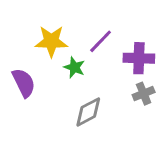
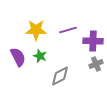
purple line: (101, 41) -> (68, 30), turned 30
green star: (74, 67) -> (40, 56), moved

